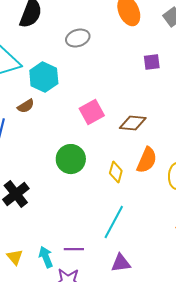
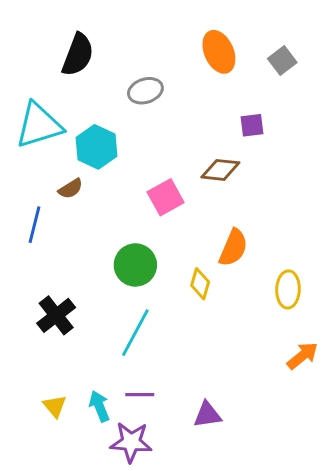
brown diamond: (133, 123) -> (220, 170), moved
orange semicircle: (147, 160) -> (233, 248), moved
cyan line: (114, 222) -> (135, 333), moved

